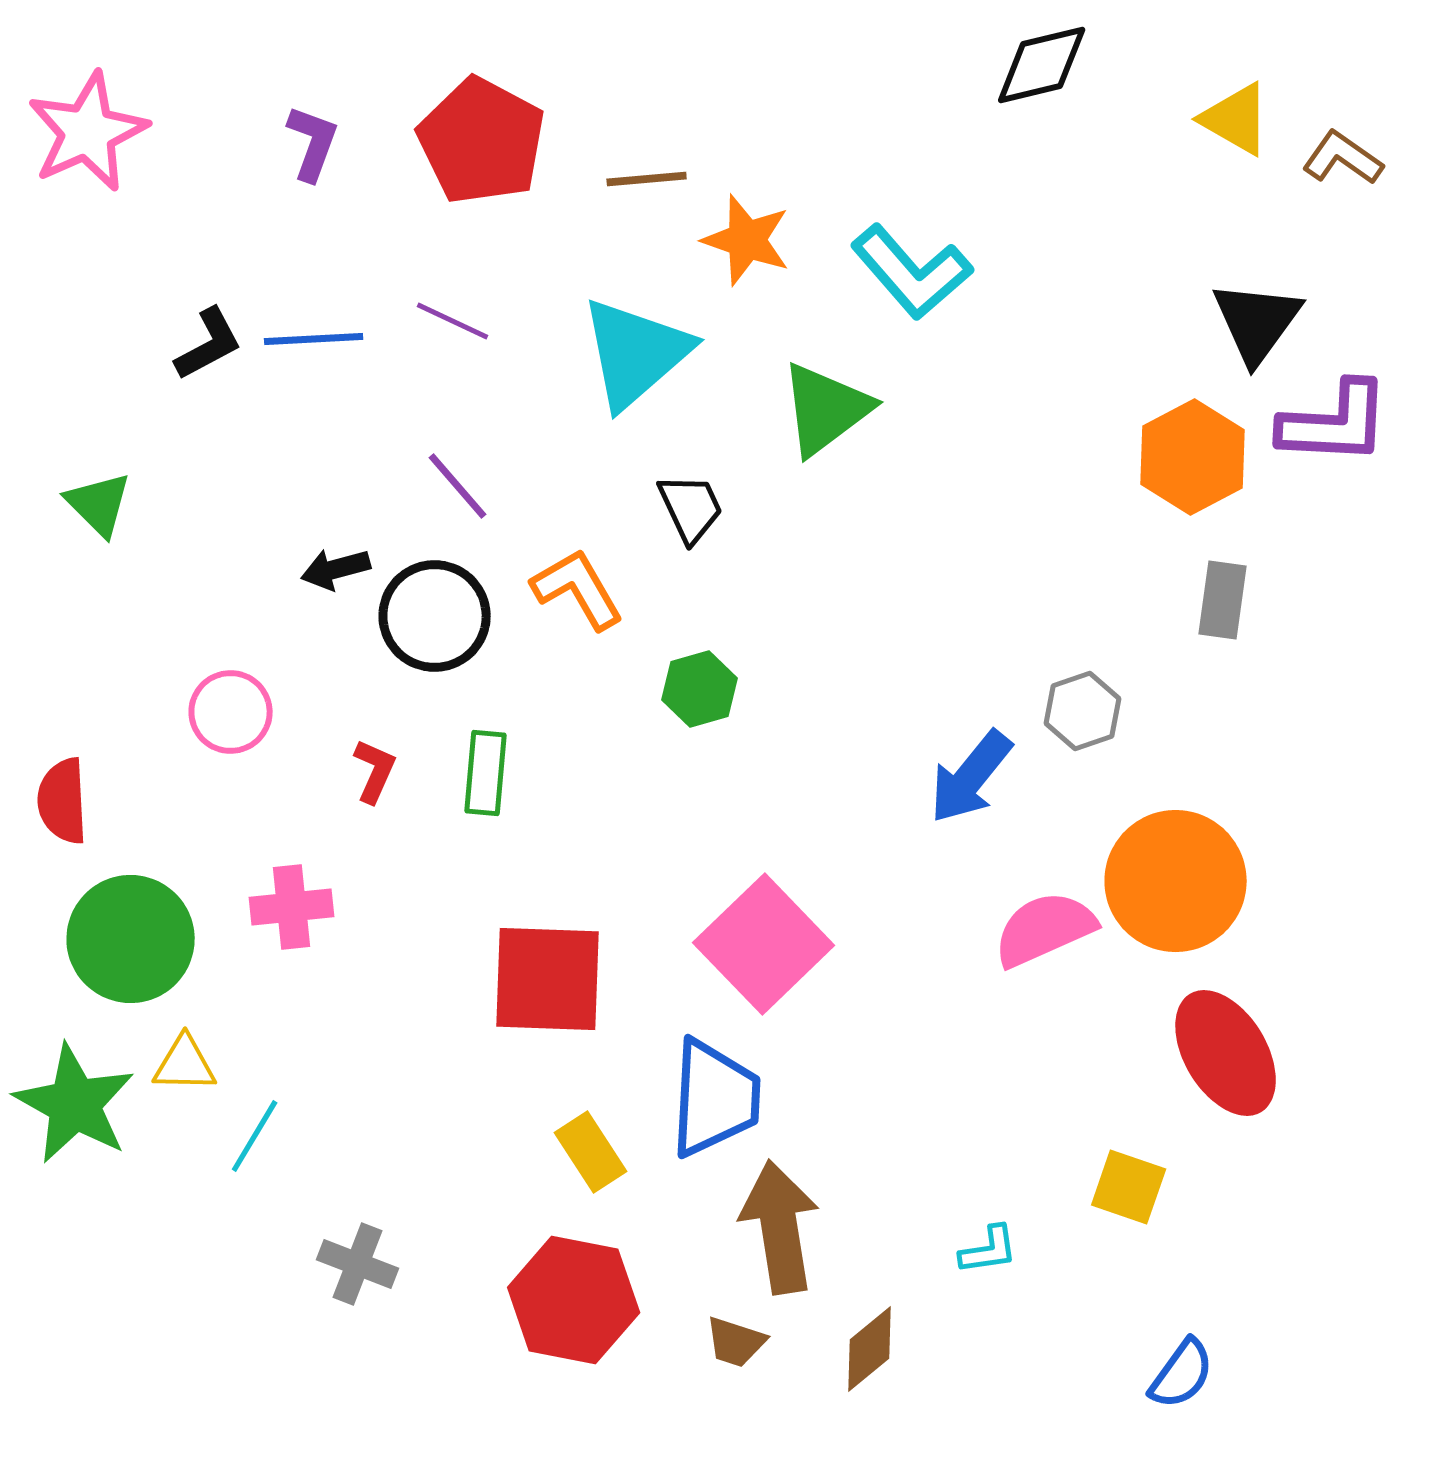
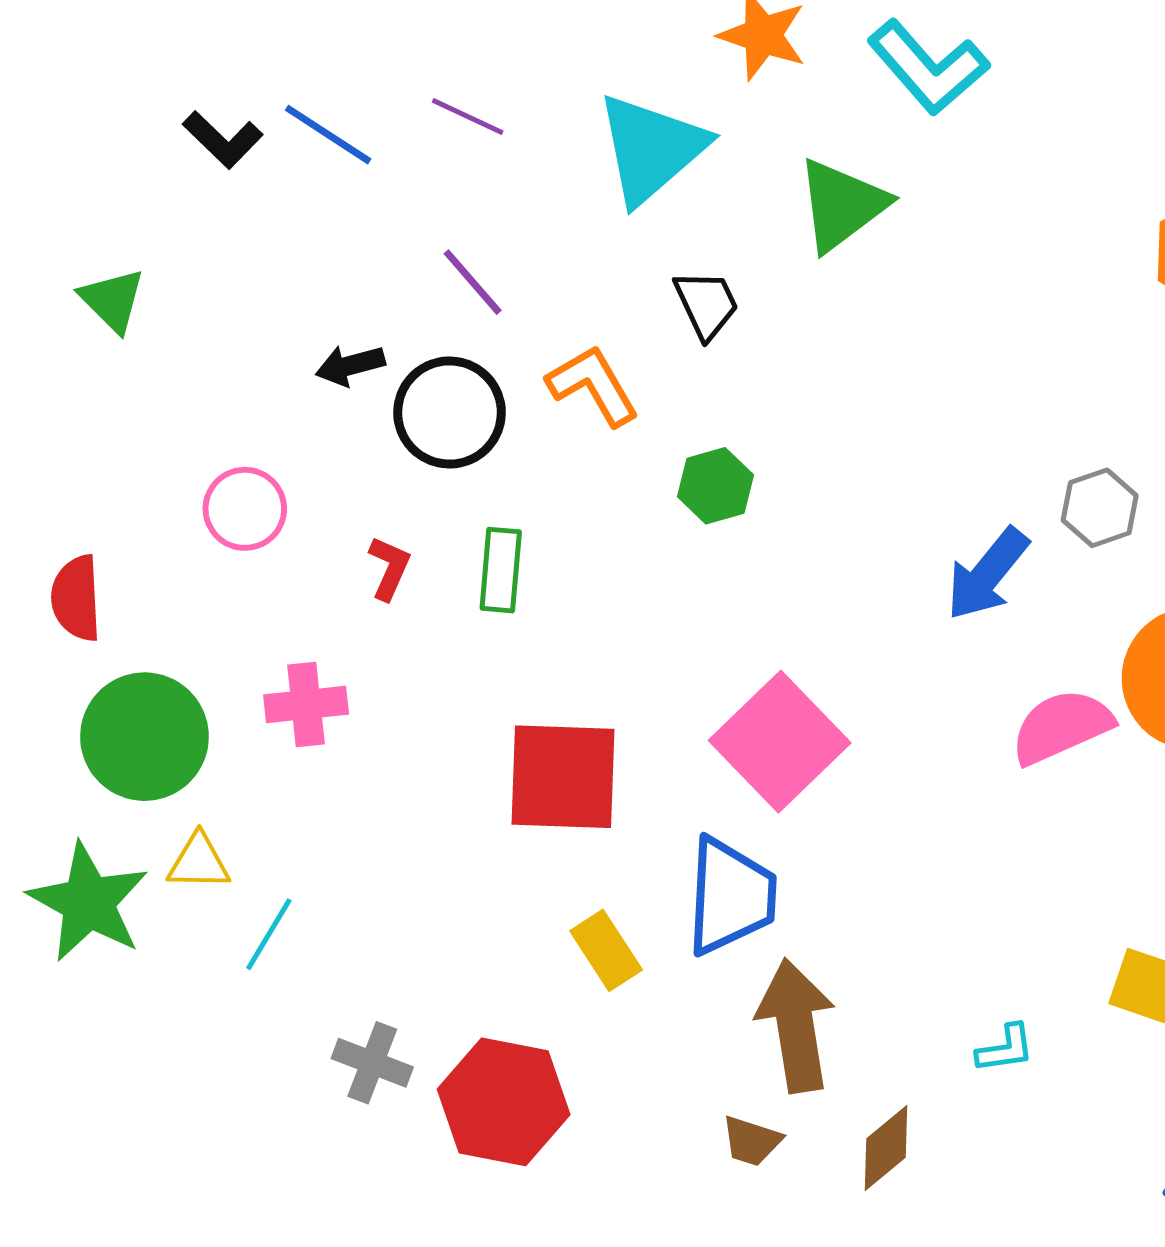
blue line: (314, 339) -> (328, 135), turned 36
black L-shape: (209, 344) -> (223, 140), turned 72
red hexagon: (574, 1300) -> (504, 1102), moved

